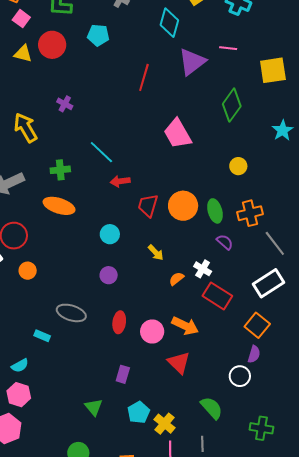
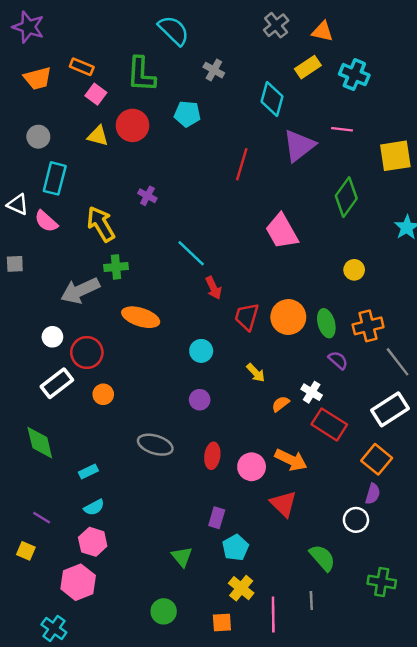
green cross: (60, 170) -> (116, 267), moved
red arrow: (120, 181) -> (213, 288), turned -108
cyan rectangle: (42, 336) -> (88, 472), moved, turned -49
cyan pentagon: (139, 412) -> (235, 548), moved
yellow cross: (165, 424) -> (241, 588), moved

